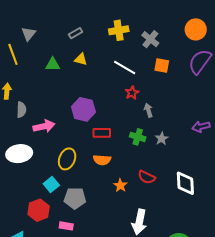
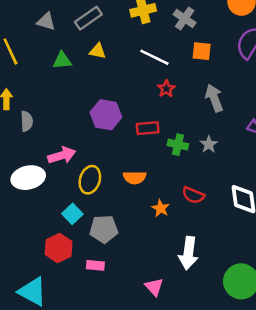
gray rectangle: (76, 33) -> (88, 18), size x1.5
gray triangle: (29, 34) -> (46, 21), moved, turned -49
gray arrow: (148, 110) -> (214, 98), moved, size x1.5
pink arrow: (44, 126) -> (62, 155), moved
red rectangle: (102, 133) -> (148, 128), moved

